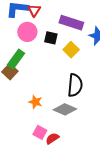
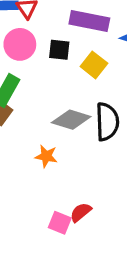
gray diamond: (65, 109) -> (71, 120), moved
pink square: (40, 132) -> (60, 223), moved

